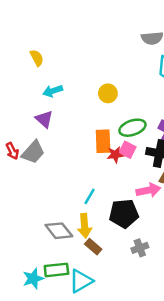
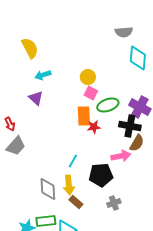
yellow semicircle: (37, 58) -> (30, 48), size x1.5
pink square: (128, 150) -> (91, 93), moved
gray trapezoid: (33, 152) -> (16, 146), moved
gray diamond: (59, 231) -> (48, 189), turned 35

